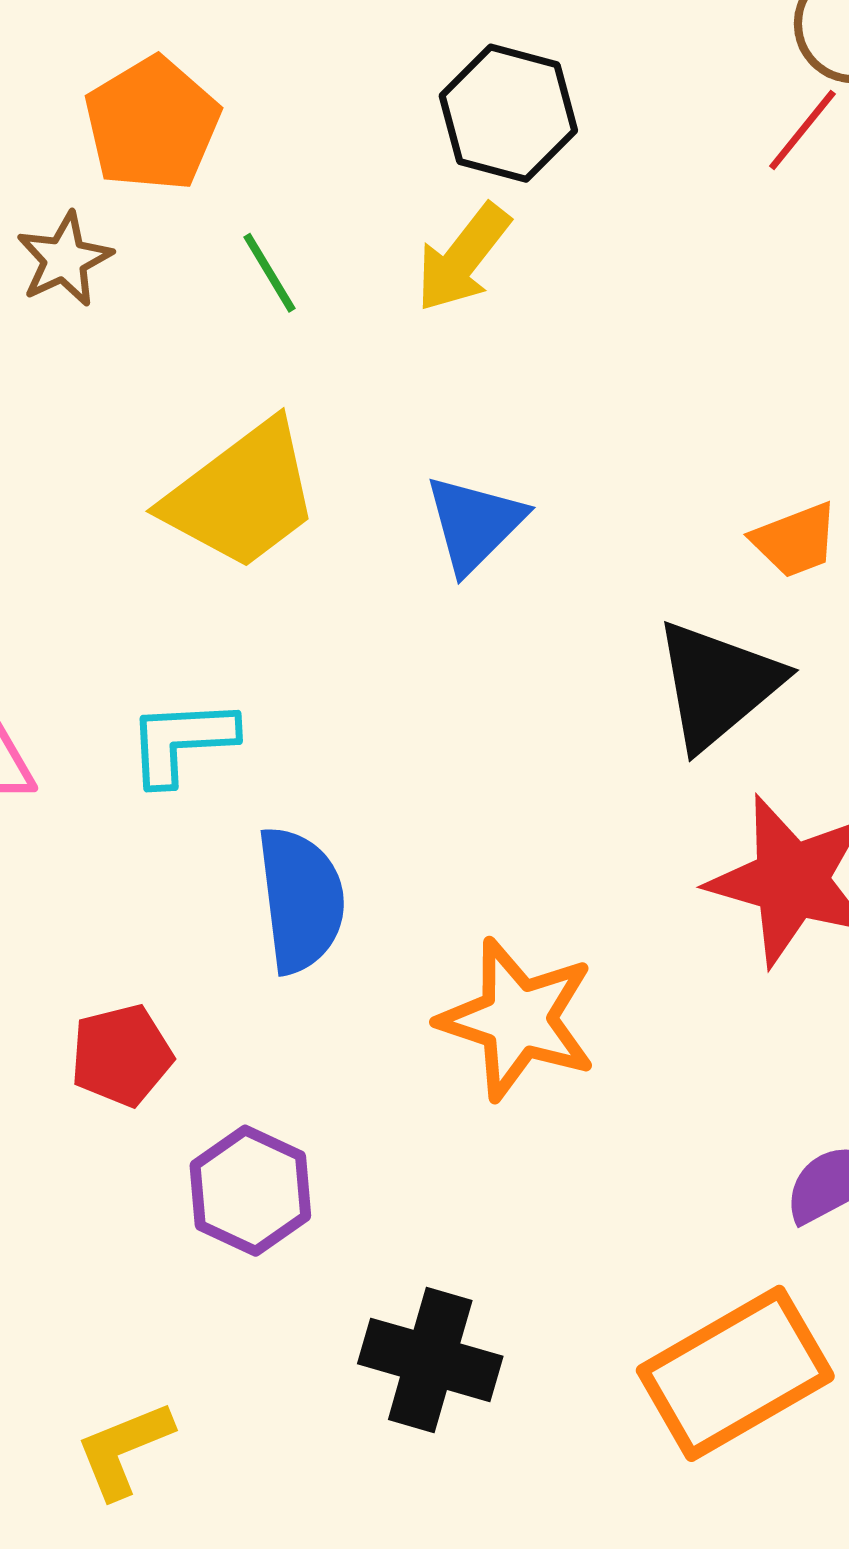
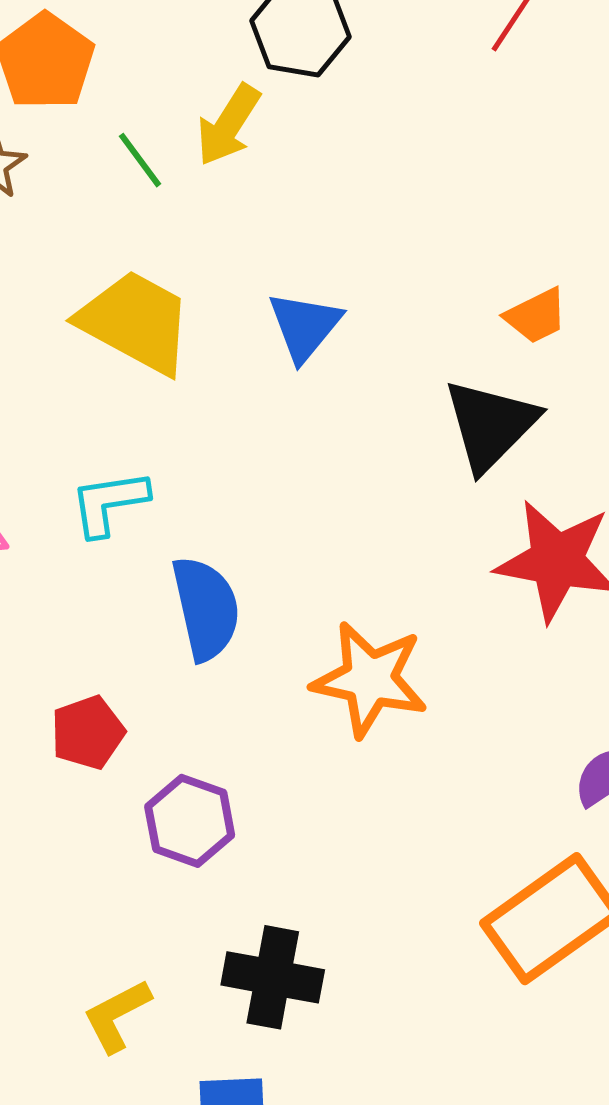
yellow arrow: (463, 258) -> (228, 125), moved
yellow trapezoid: (242, 495) -> (136, 322), turned -109
black cross: (430, 1360) -> (273, 977), moved

